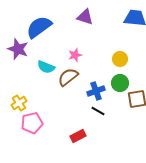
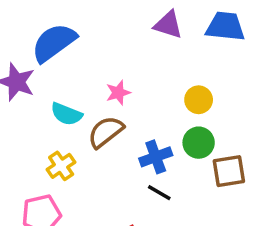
purple triangle: (85, 17) -> (168, 25), moved
yellow cross: (19, 103) -> (61, 166), moved

